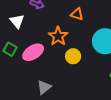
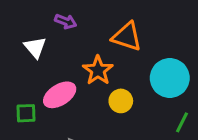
orange triangle: (77, 14) -> (127, 37), size x1.5
green square: (10, 49) -> (26, 113), moved, turned -32

